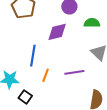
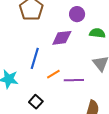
orange line: (46, 75) -> (53, 74), moved, turned 32
black square: (25, 97) -> (36, 102), moved

